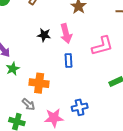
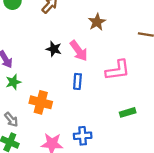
pink arrow: (66, 34) -> (79, 51), turned -30
gray arrow: (28, 104) -> (11, 120), moved

